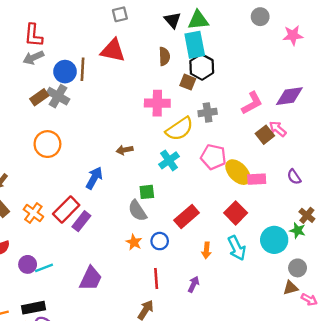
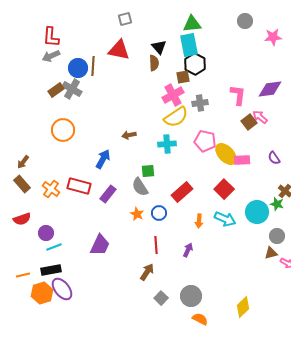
black triangle: (173, 20) -> (159, 47), moved
brown semicircle: (164, 56) -> (154, 63), moved
brown square: (188, 82) -> (183, 77), turned -32
pink cross: (157, 103) -> (173, 95), moved, turned -30
pink L-shape: (252, 103) -> (238, 95), turned -55
cyan cross: (169, 160) -> (167, 144), turned 30
red rectangle: (66, 209) -> (79, 186), turned 60
purple rectangle: (81, 221) -> (108, 194), moved
cyan arrow: (237, 248) -> (225, 219), turned -40
cyan line: (44, 268) -> (54, 247), moved

